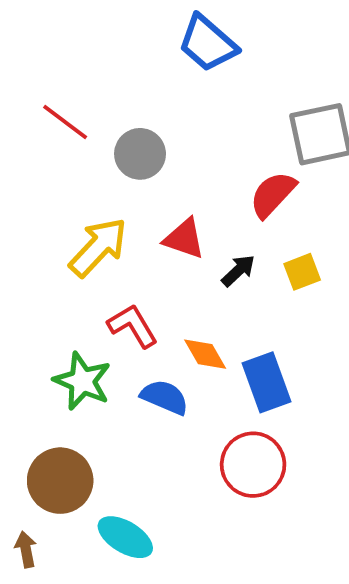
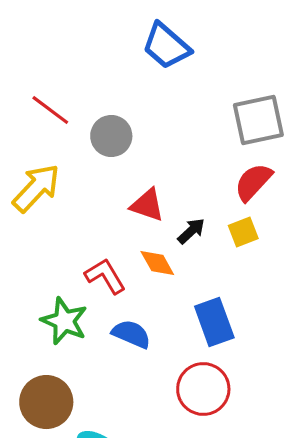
red semicircle: (273, 194) -> (253, 182), moved
yellow arrow: (98, 247) -> (36, 188), moved
orange diamond: (205, 354) -> (157, 263), moved

